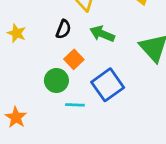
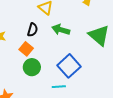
orange square: (74, 59) -> (26, 49), moved
cyan line: (75, 105) -> (59, 87), moved

